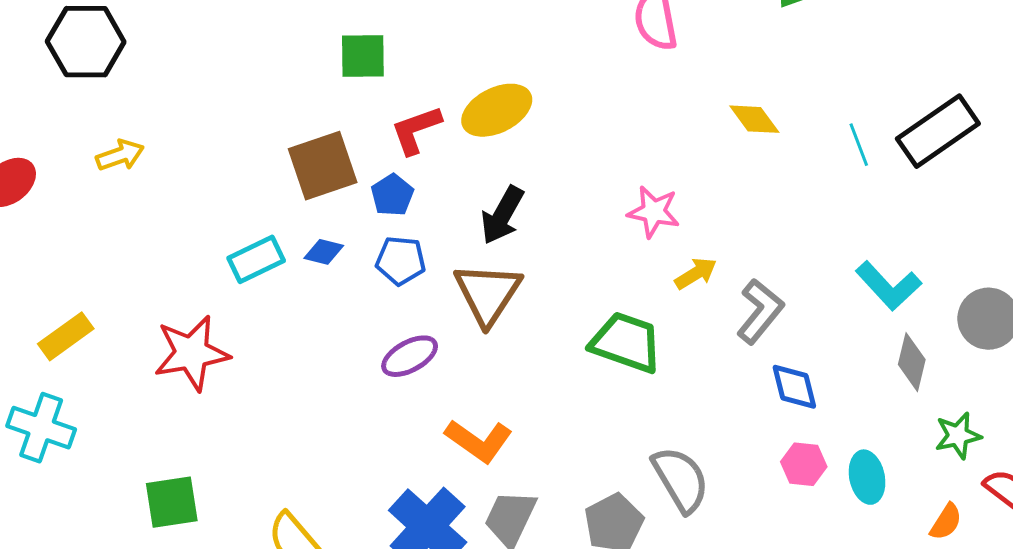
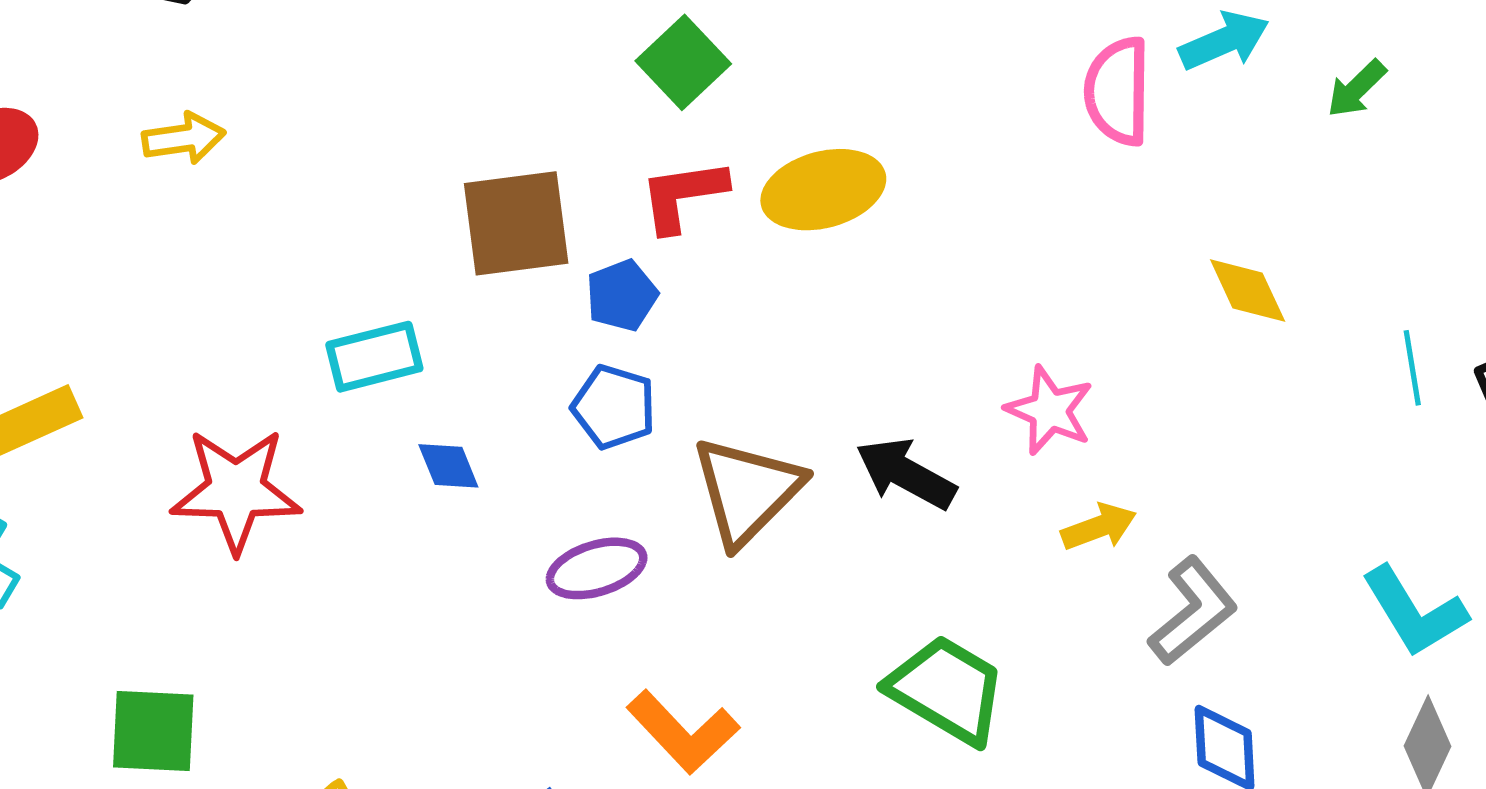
green square: (363, 56) -> (683, 62), moved, turned 36
black arrow: (502, 215) -> (906, 474), moved, turned 78
blue diamond: (324, 252) -> (448, 466), moved, turned 42
green trapezoid: (626, 342) -> (947, 690), moved

